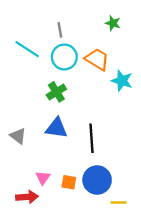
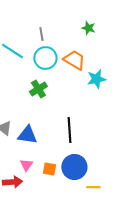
cyan star: (122, 81) -> (96, 79), turned -30
blue triangle: (56, 128) -> (27, 135), moved

